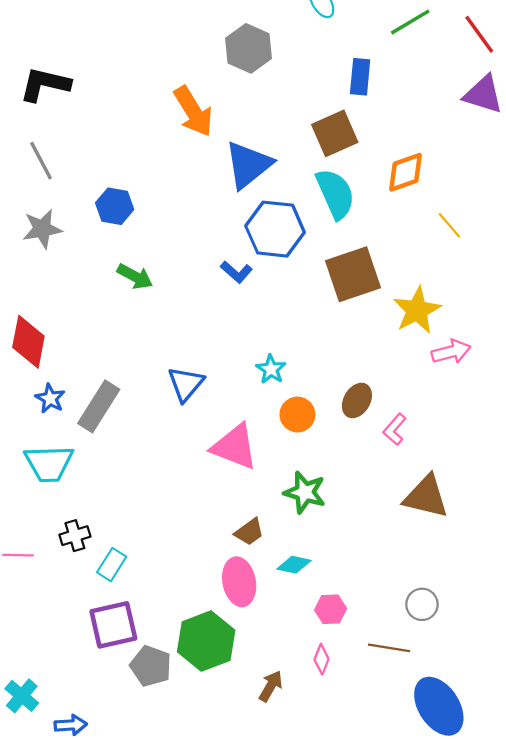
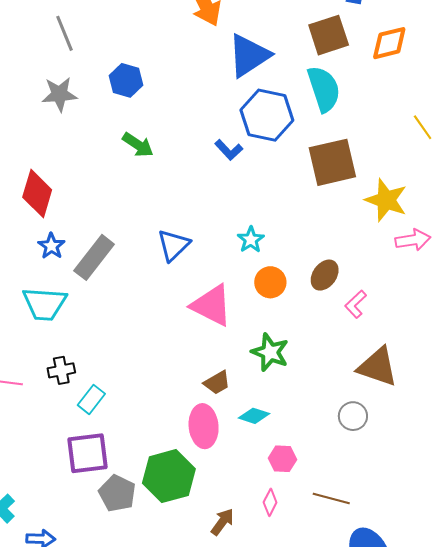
orange diamond: (406, 172) -> (389, 43), moved
yellow star: (417, 310) -> (386, 200), turned -30
gray circle: (422, 604) -> (353, 416), moved

